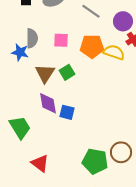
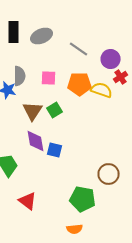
brown circle: (121, 152) -> (109, 174), moved

